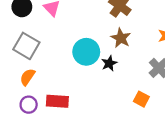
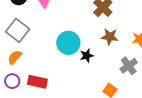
brown star: (121, 38) -> (110, 37), moved, turned -30

